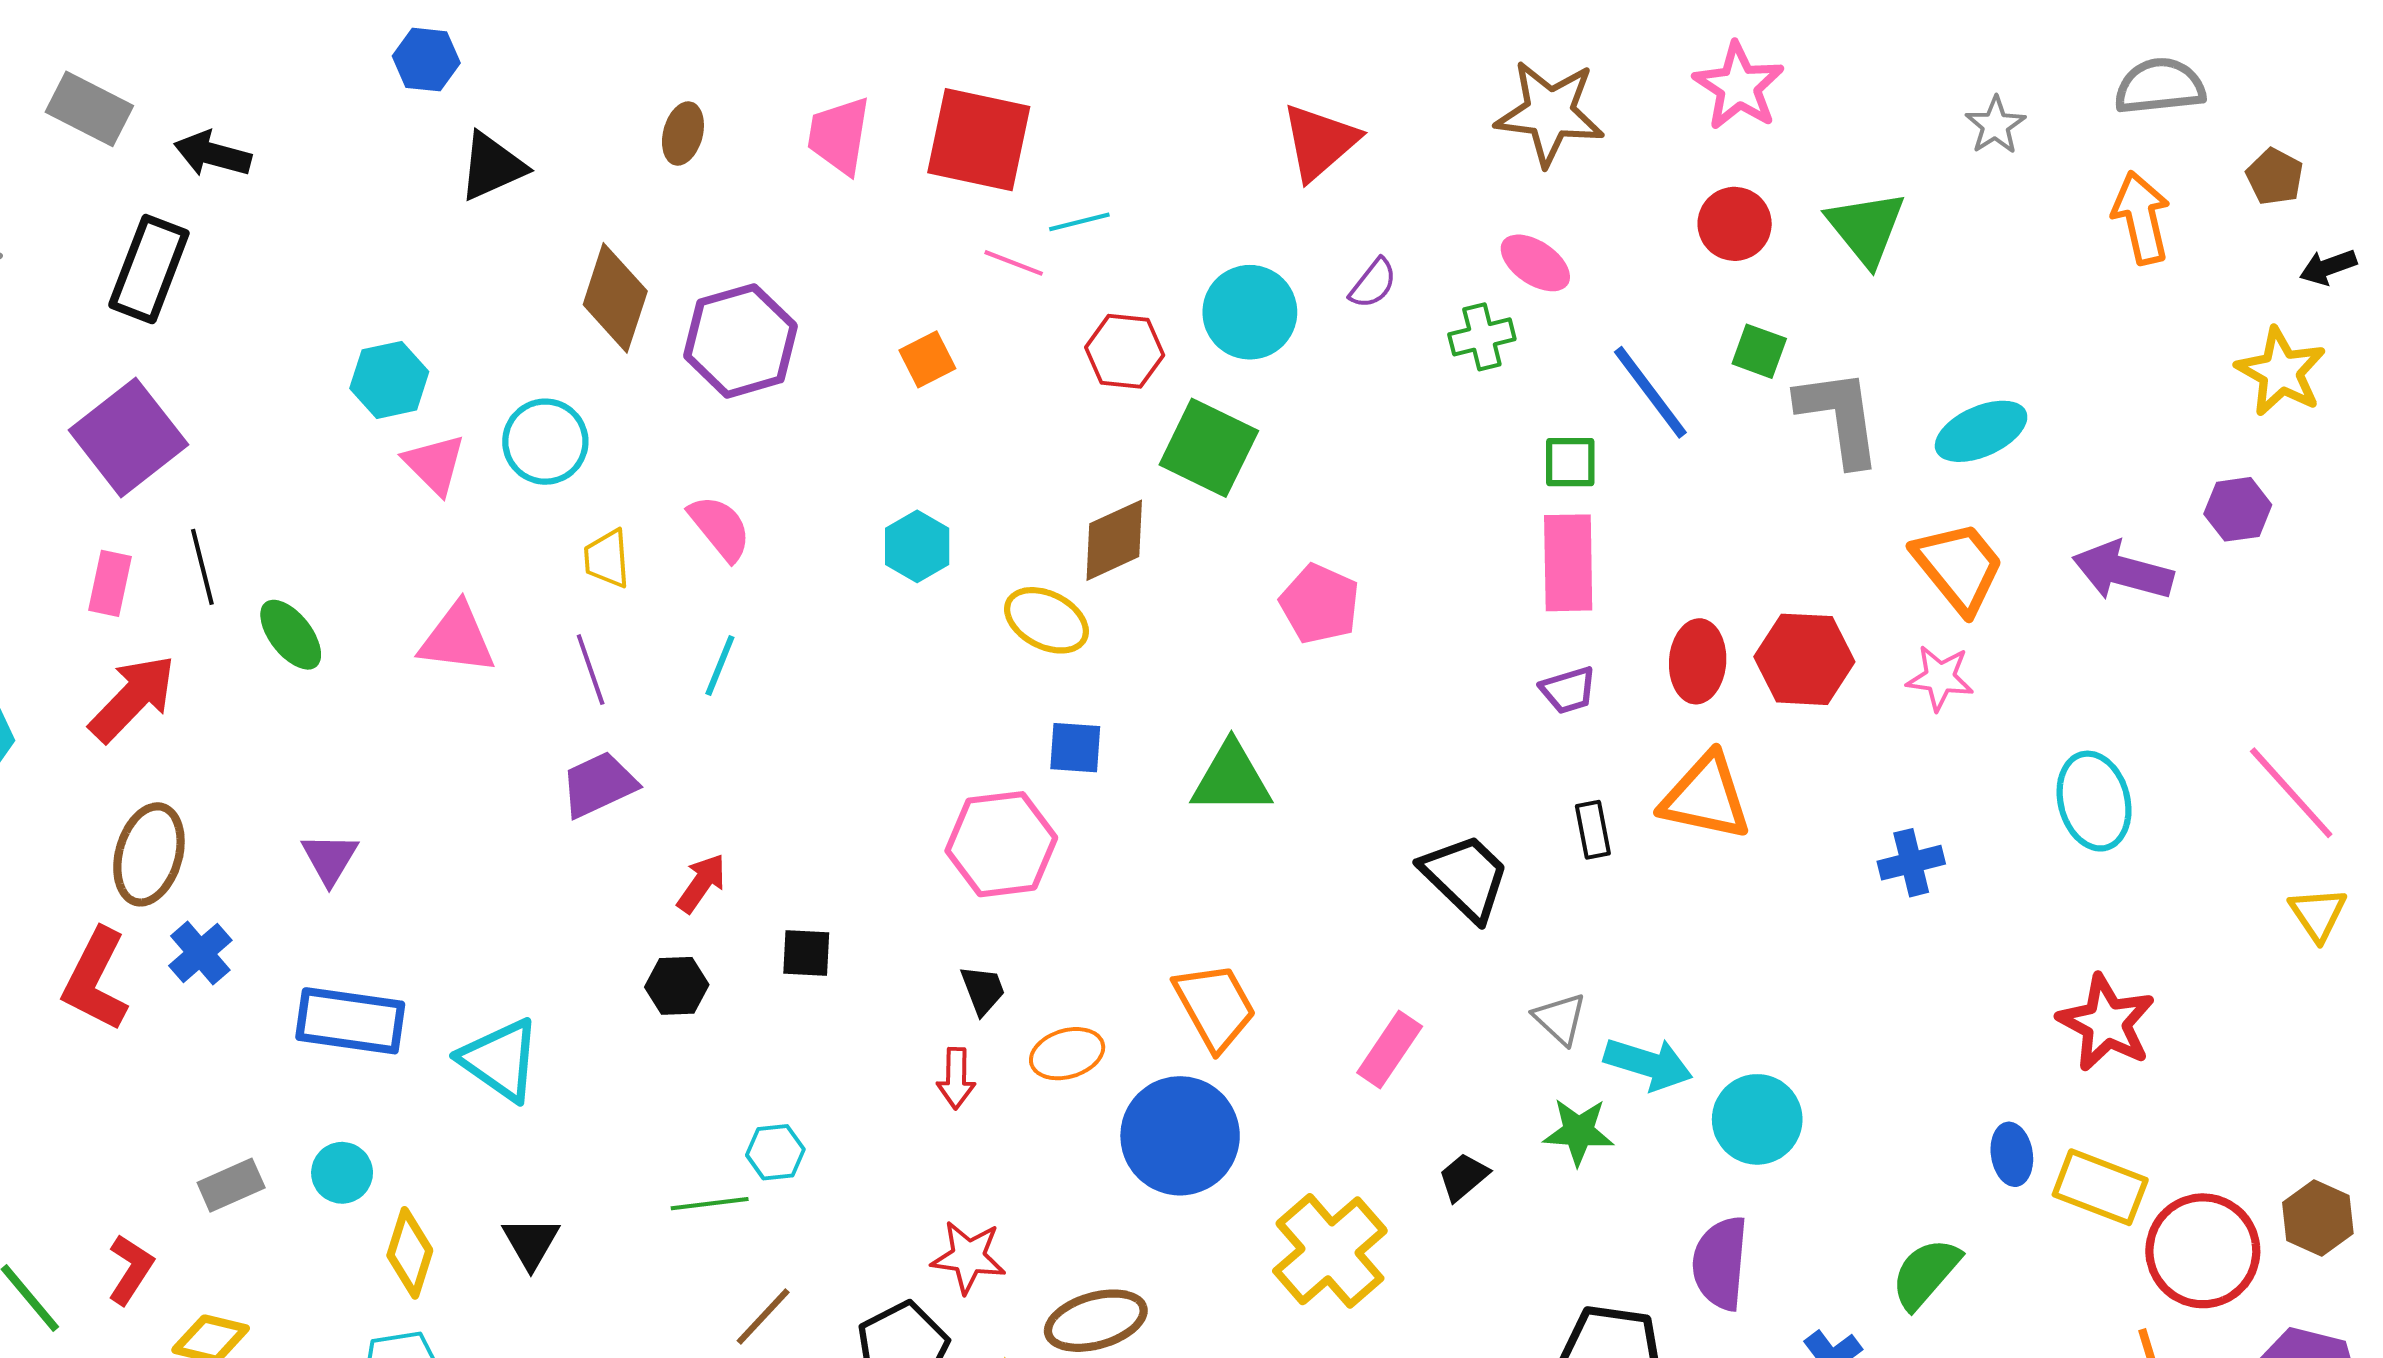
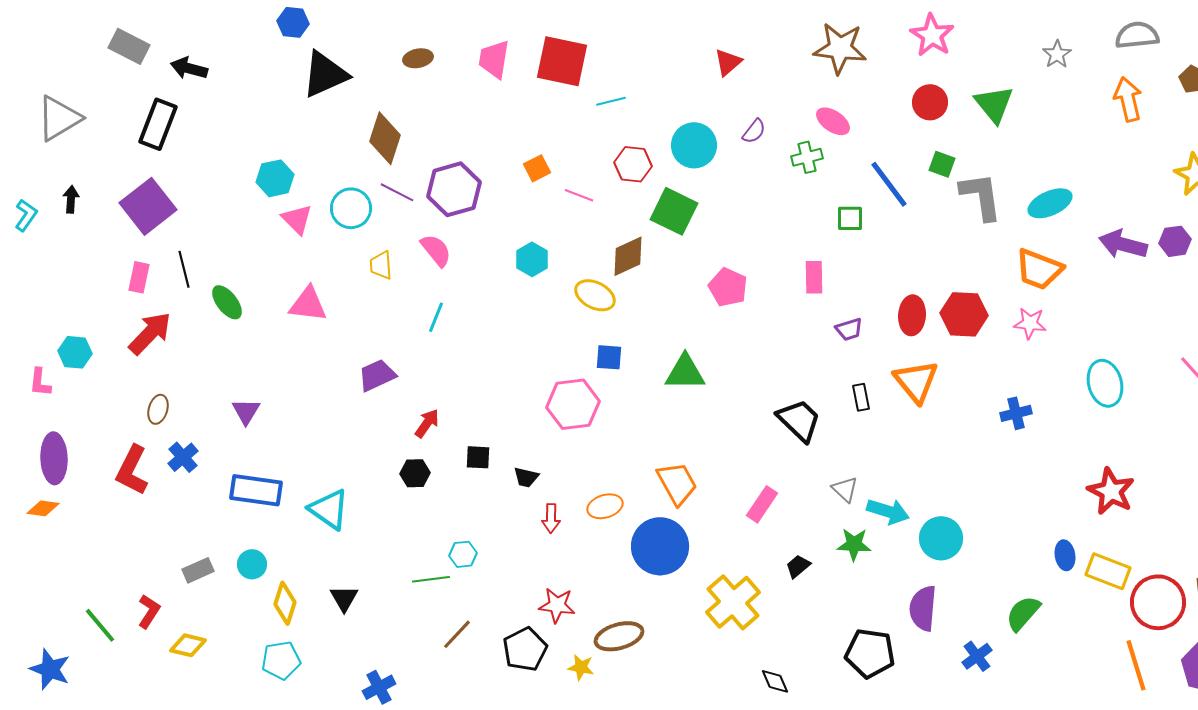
brown ellipse: (683, 134) -> (418, 58), turned 64
red triangle: (1320, 142) -> (728, 62), size x0.7
black triangle: (492, 166) -> (325, 74), size x1.4
pink line: (1014, 263) -> (579, 195), moved
purple hexagon: (740, 341) -> (454, 189), moved
pink rectangle: (1568, 563) -> (814, 277), moved, size x0.7
orange trapezoid: (1958, 567) -> (1039, 269), turned 150
purple arrow: (2123, 571) -> (1123, 244), moved
purple line: (591, 670) -> (397, 192), moved, turned -44
orange triangle: (1706, 797) -> (916, 381), turned 39
brown ellipse: (149, 854) -> (158, 409), size x0.6
black trapezoid: (983, 990) -> (526, 477), moved, turned 124

